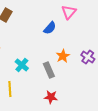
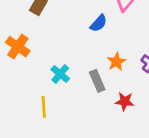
red star: (51, 97) -> (125, 101), moved

